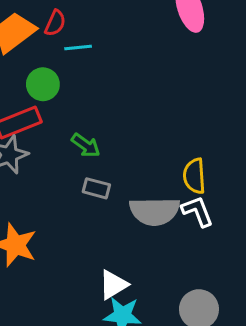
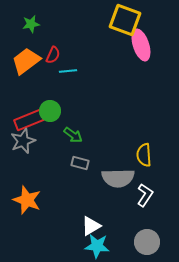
green circle: (43, 84) -> (50, 111), moved
white L-shape: (197, 211) -> (145, 195), moved, turned 55

